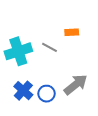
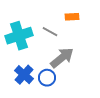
gray arrow: (76, 85) -> (62, 58), moved

